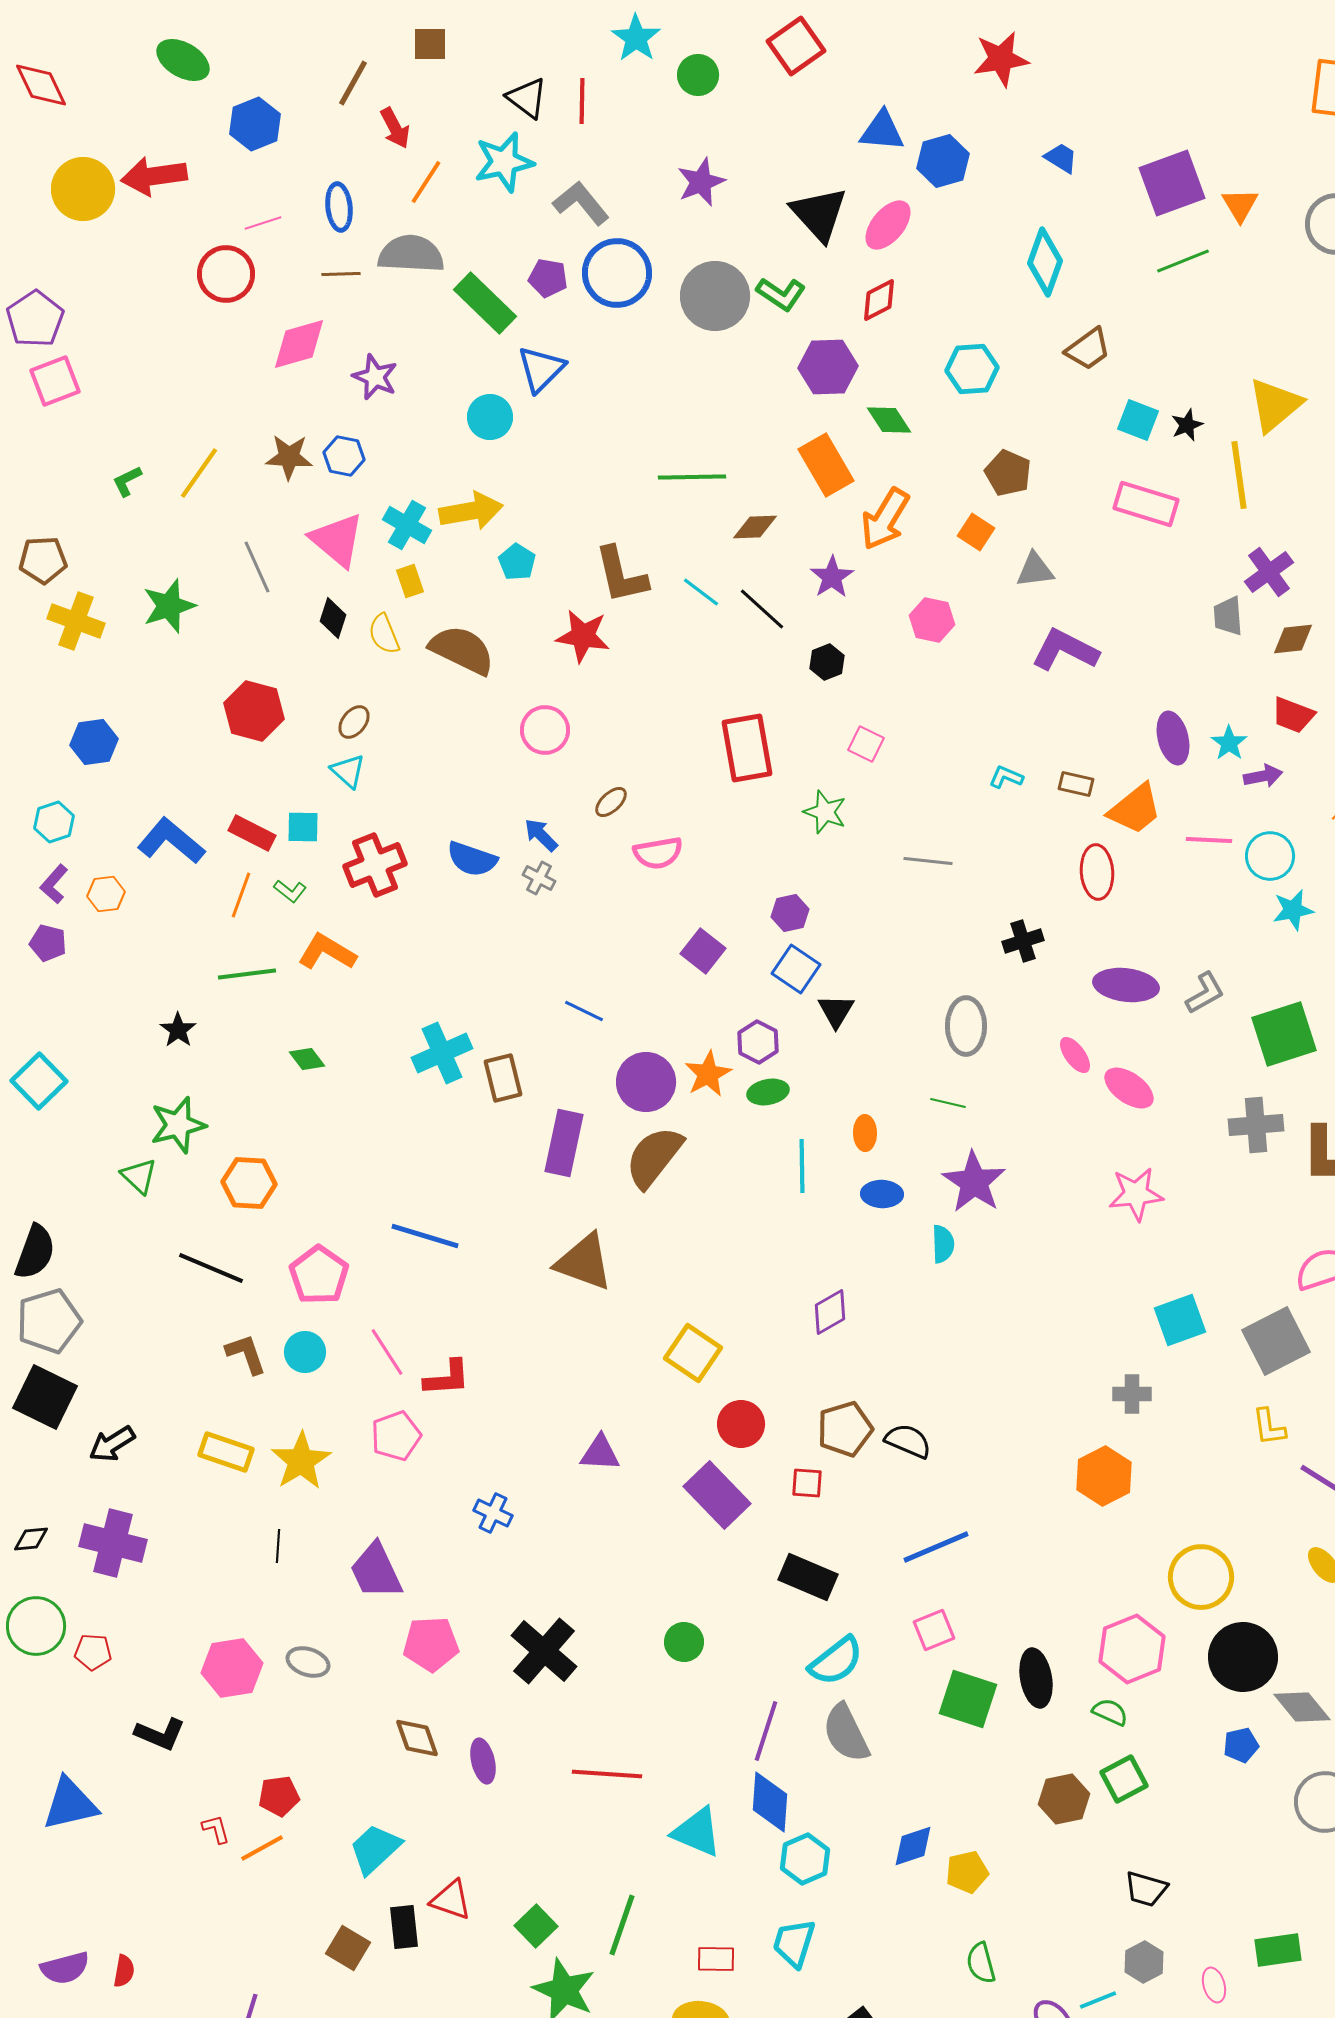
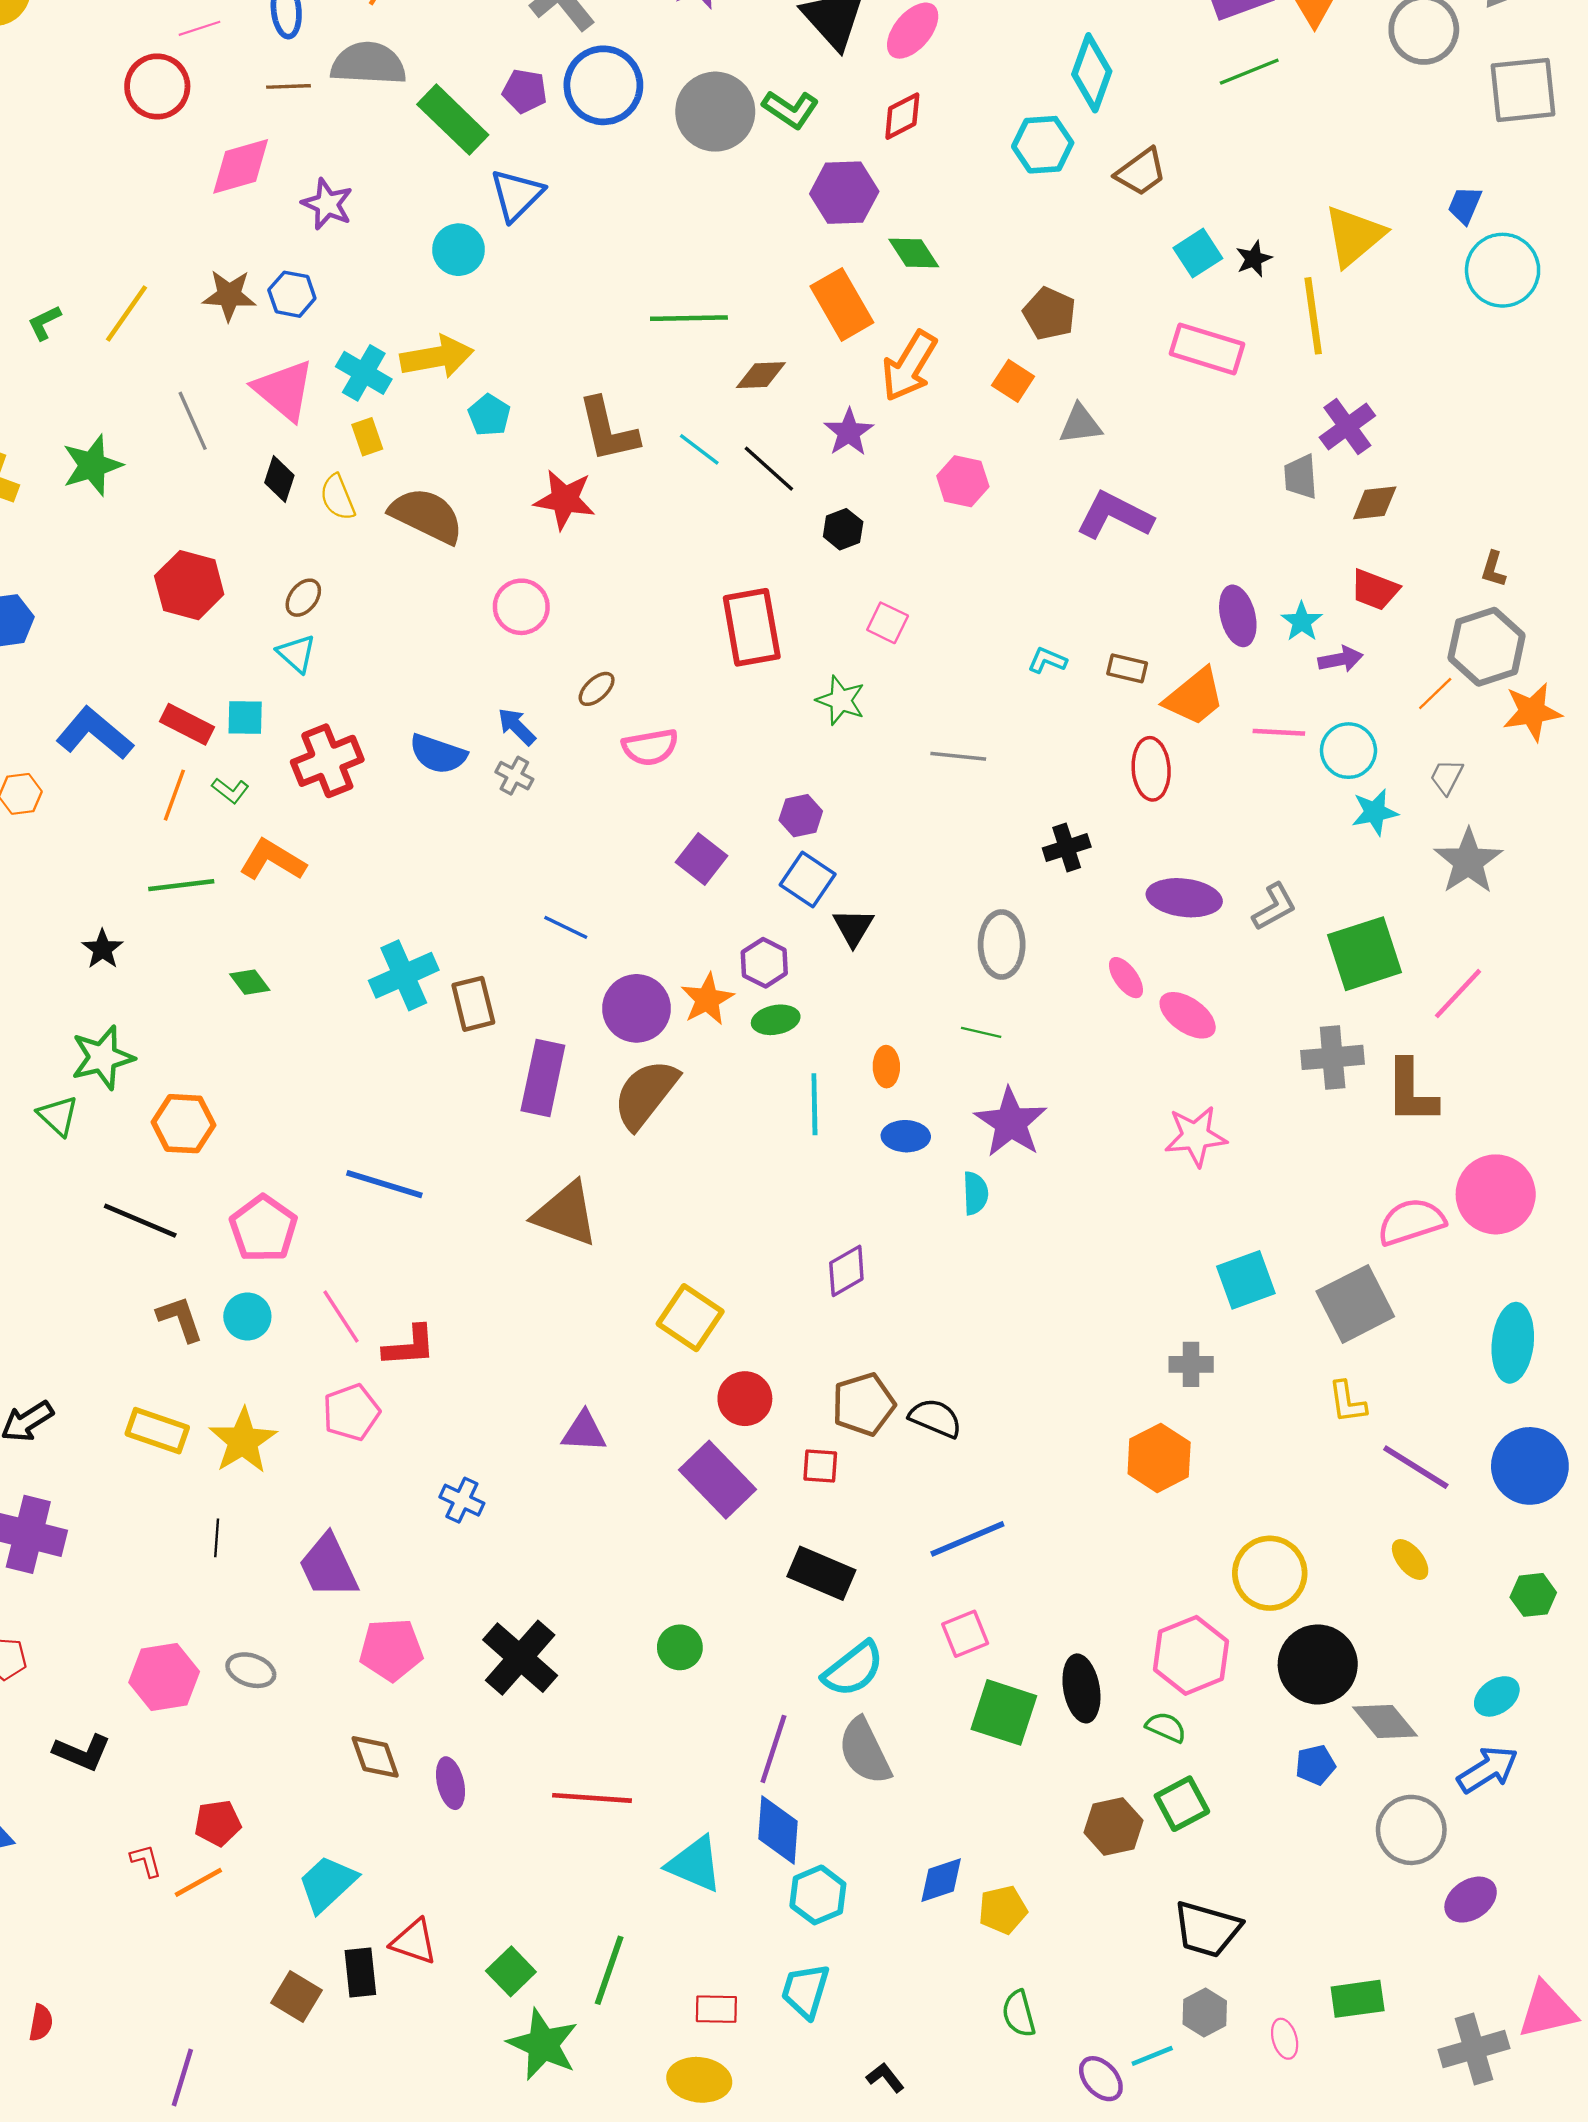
cyan hexagon: (972, 369) -> (1043, 145), moved
cyan square: (1138, 420) -> (1198, 253), turned 36
black trapezoid: (1146, 1889) -> (1207, 1929), size x1.4

